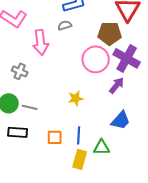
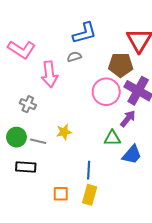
yellow star: (76, 98) -> (64, 132), moved
orange square: (55, 137) -> (61, 194), moved
green triangle: (102, 147) -> (112, 138), moved

